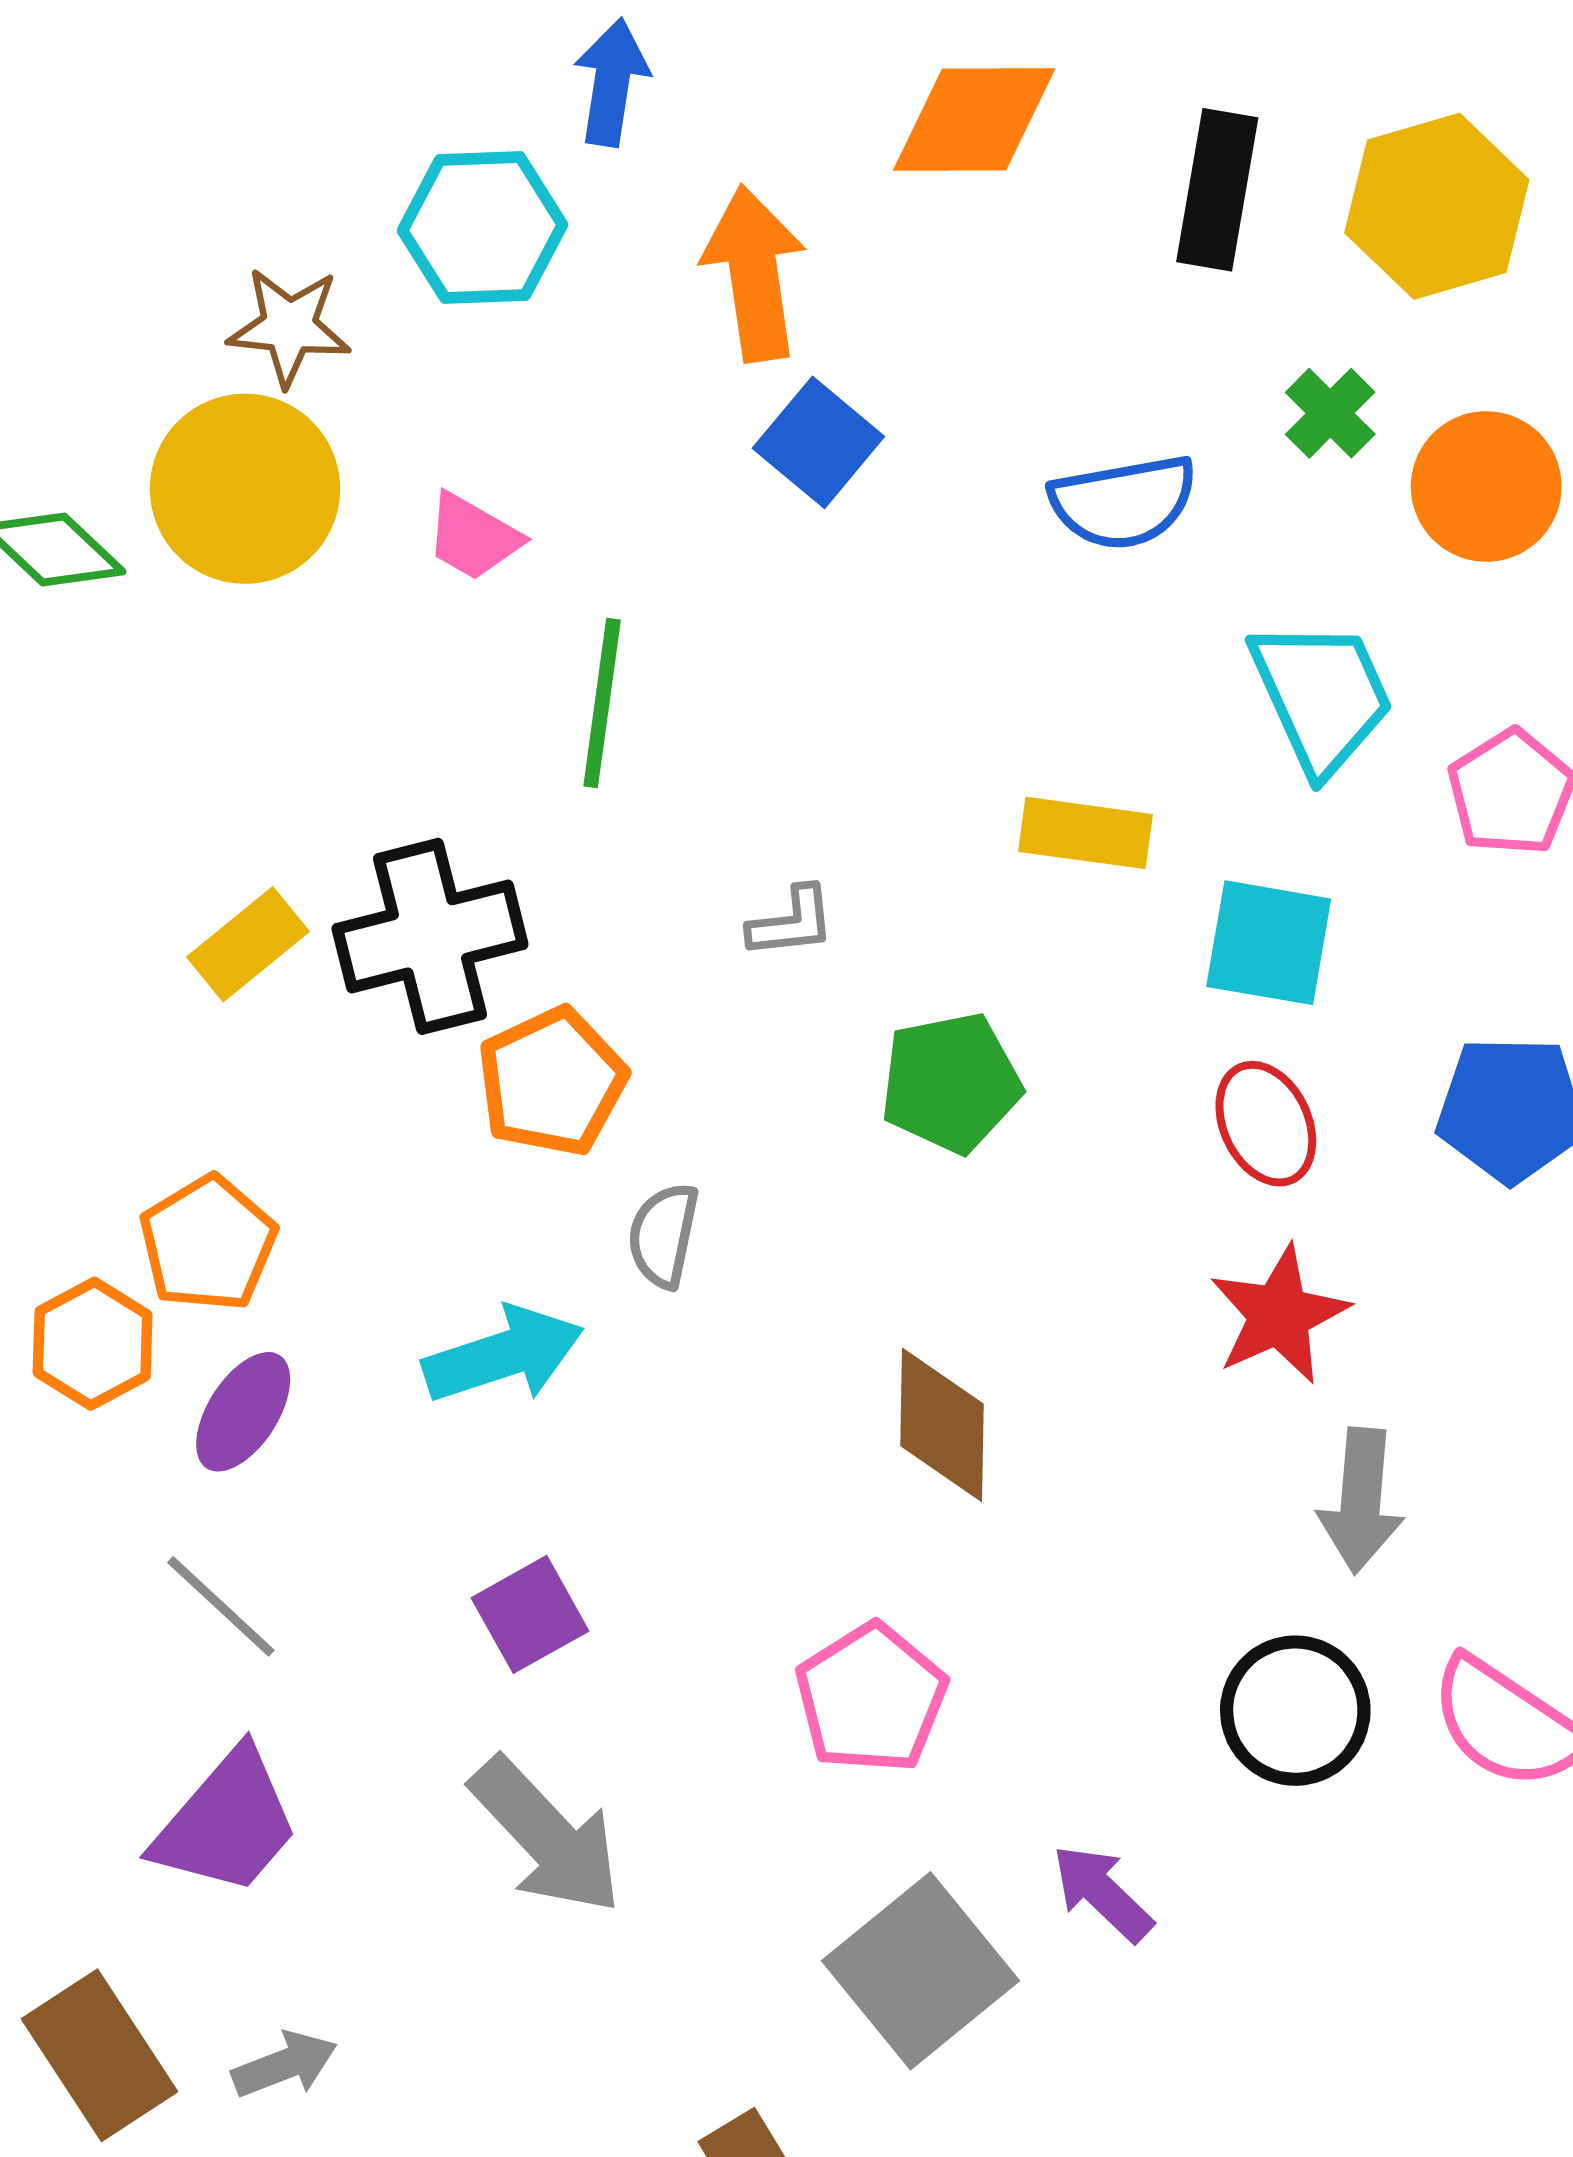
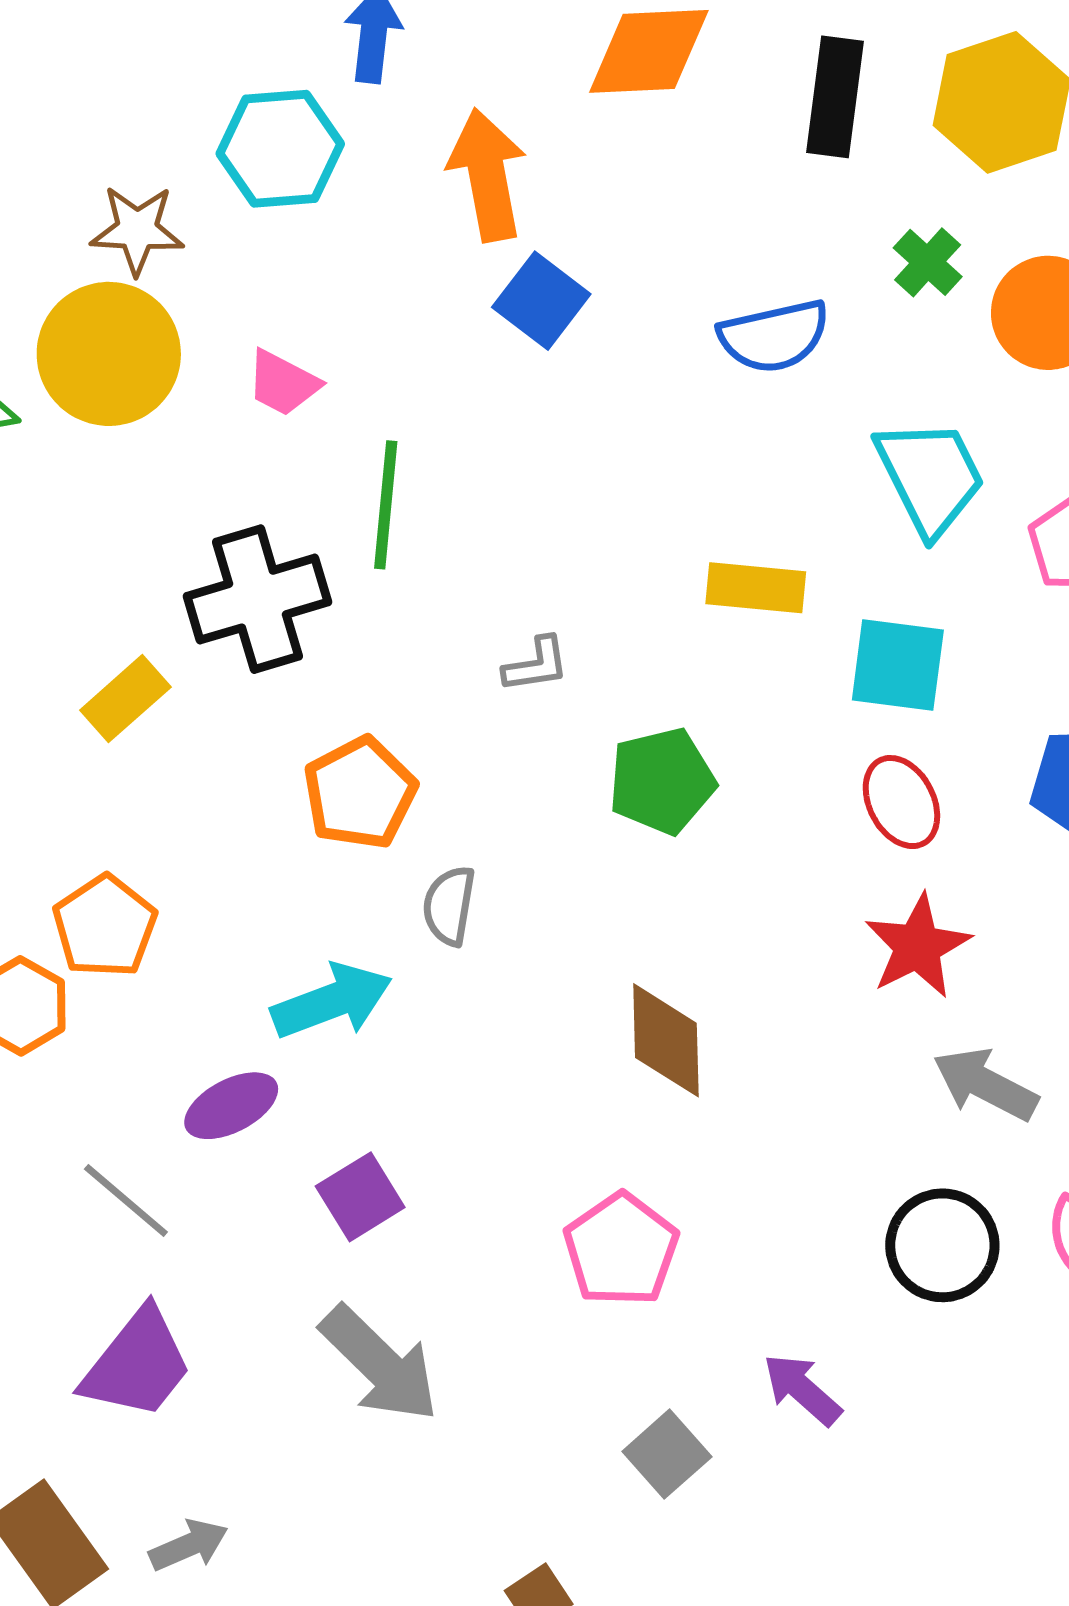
black cross: (430, 936) -> (257, 599), moved
purple ellipse: (243, 1412) -> (231, 1106), moved, turned 32
gray arrow: (1361, 1501) -> (985, 1084), turned 115
gray square: (920, 1971) -> (667, 1454), size x0.6

